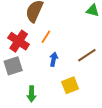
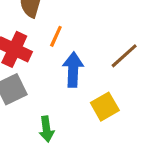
blue arrow: (54, 59) -> (73, 70), size x1.5

